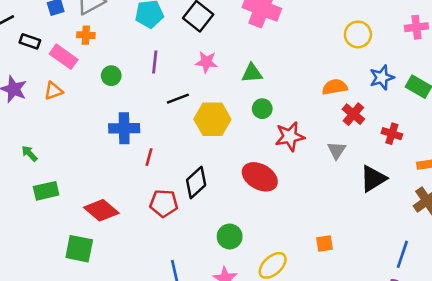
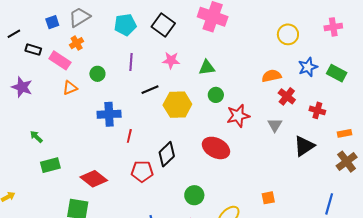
orange cross: (86, 35) -> (77, 43), turned -32
orange triangle: (53, 91) -> (70, 88), moved

